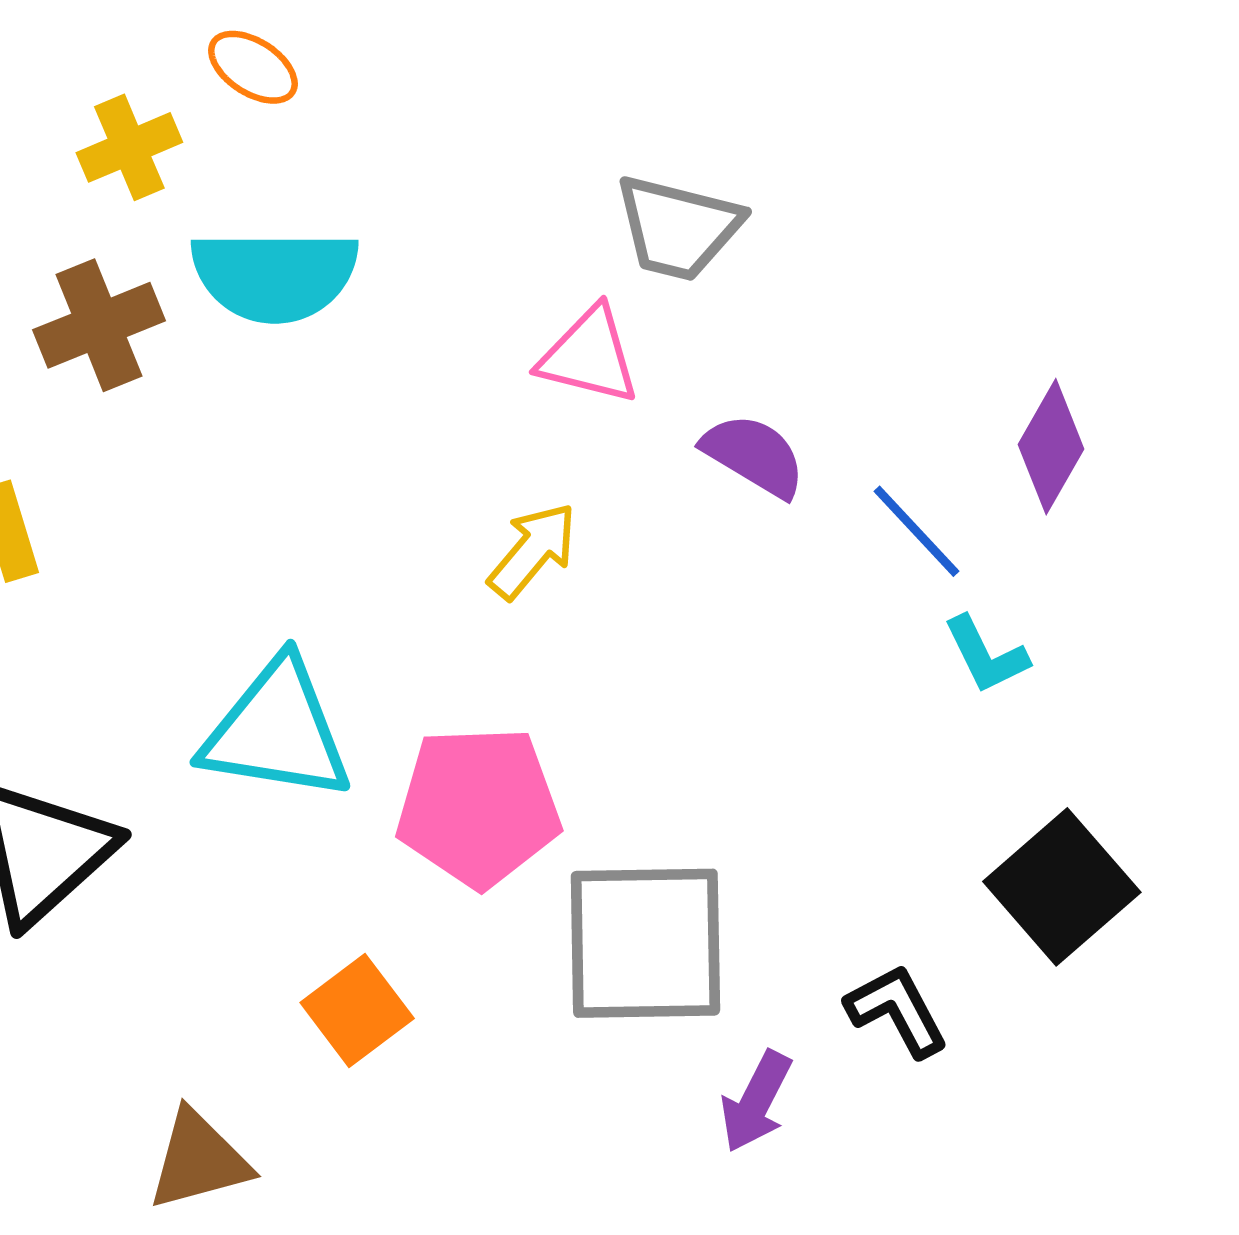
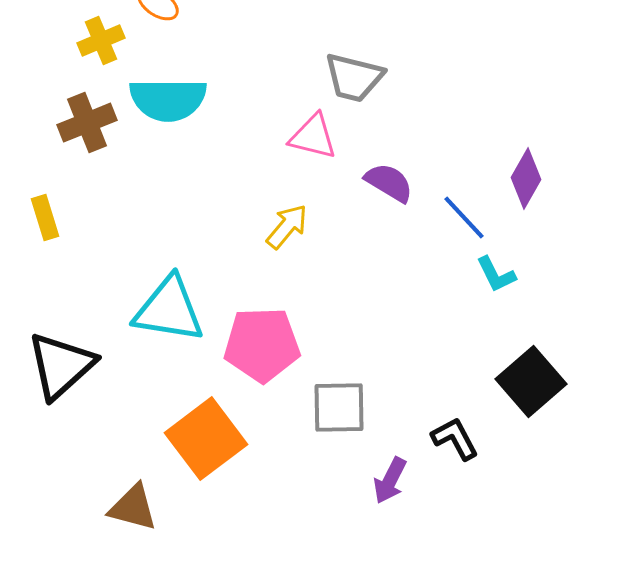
gray square: (645, 943) -> (339, 408), size x0.7
orange square: (357, 1010) -> (206, 439), size x1.6
brown triangle: (199, 1160) -> (133, 508), turned 30

